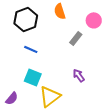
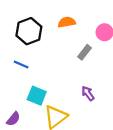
orange semicircle: (60, 11) -> (67, 22), turned 98
blue line: (31, 49) -> (21, 64), moved

